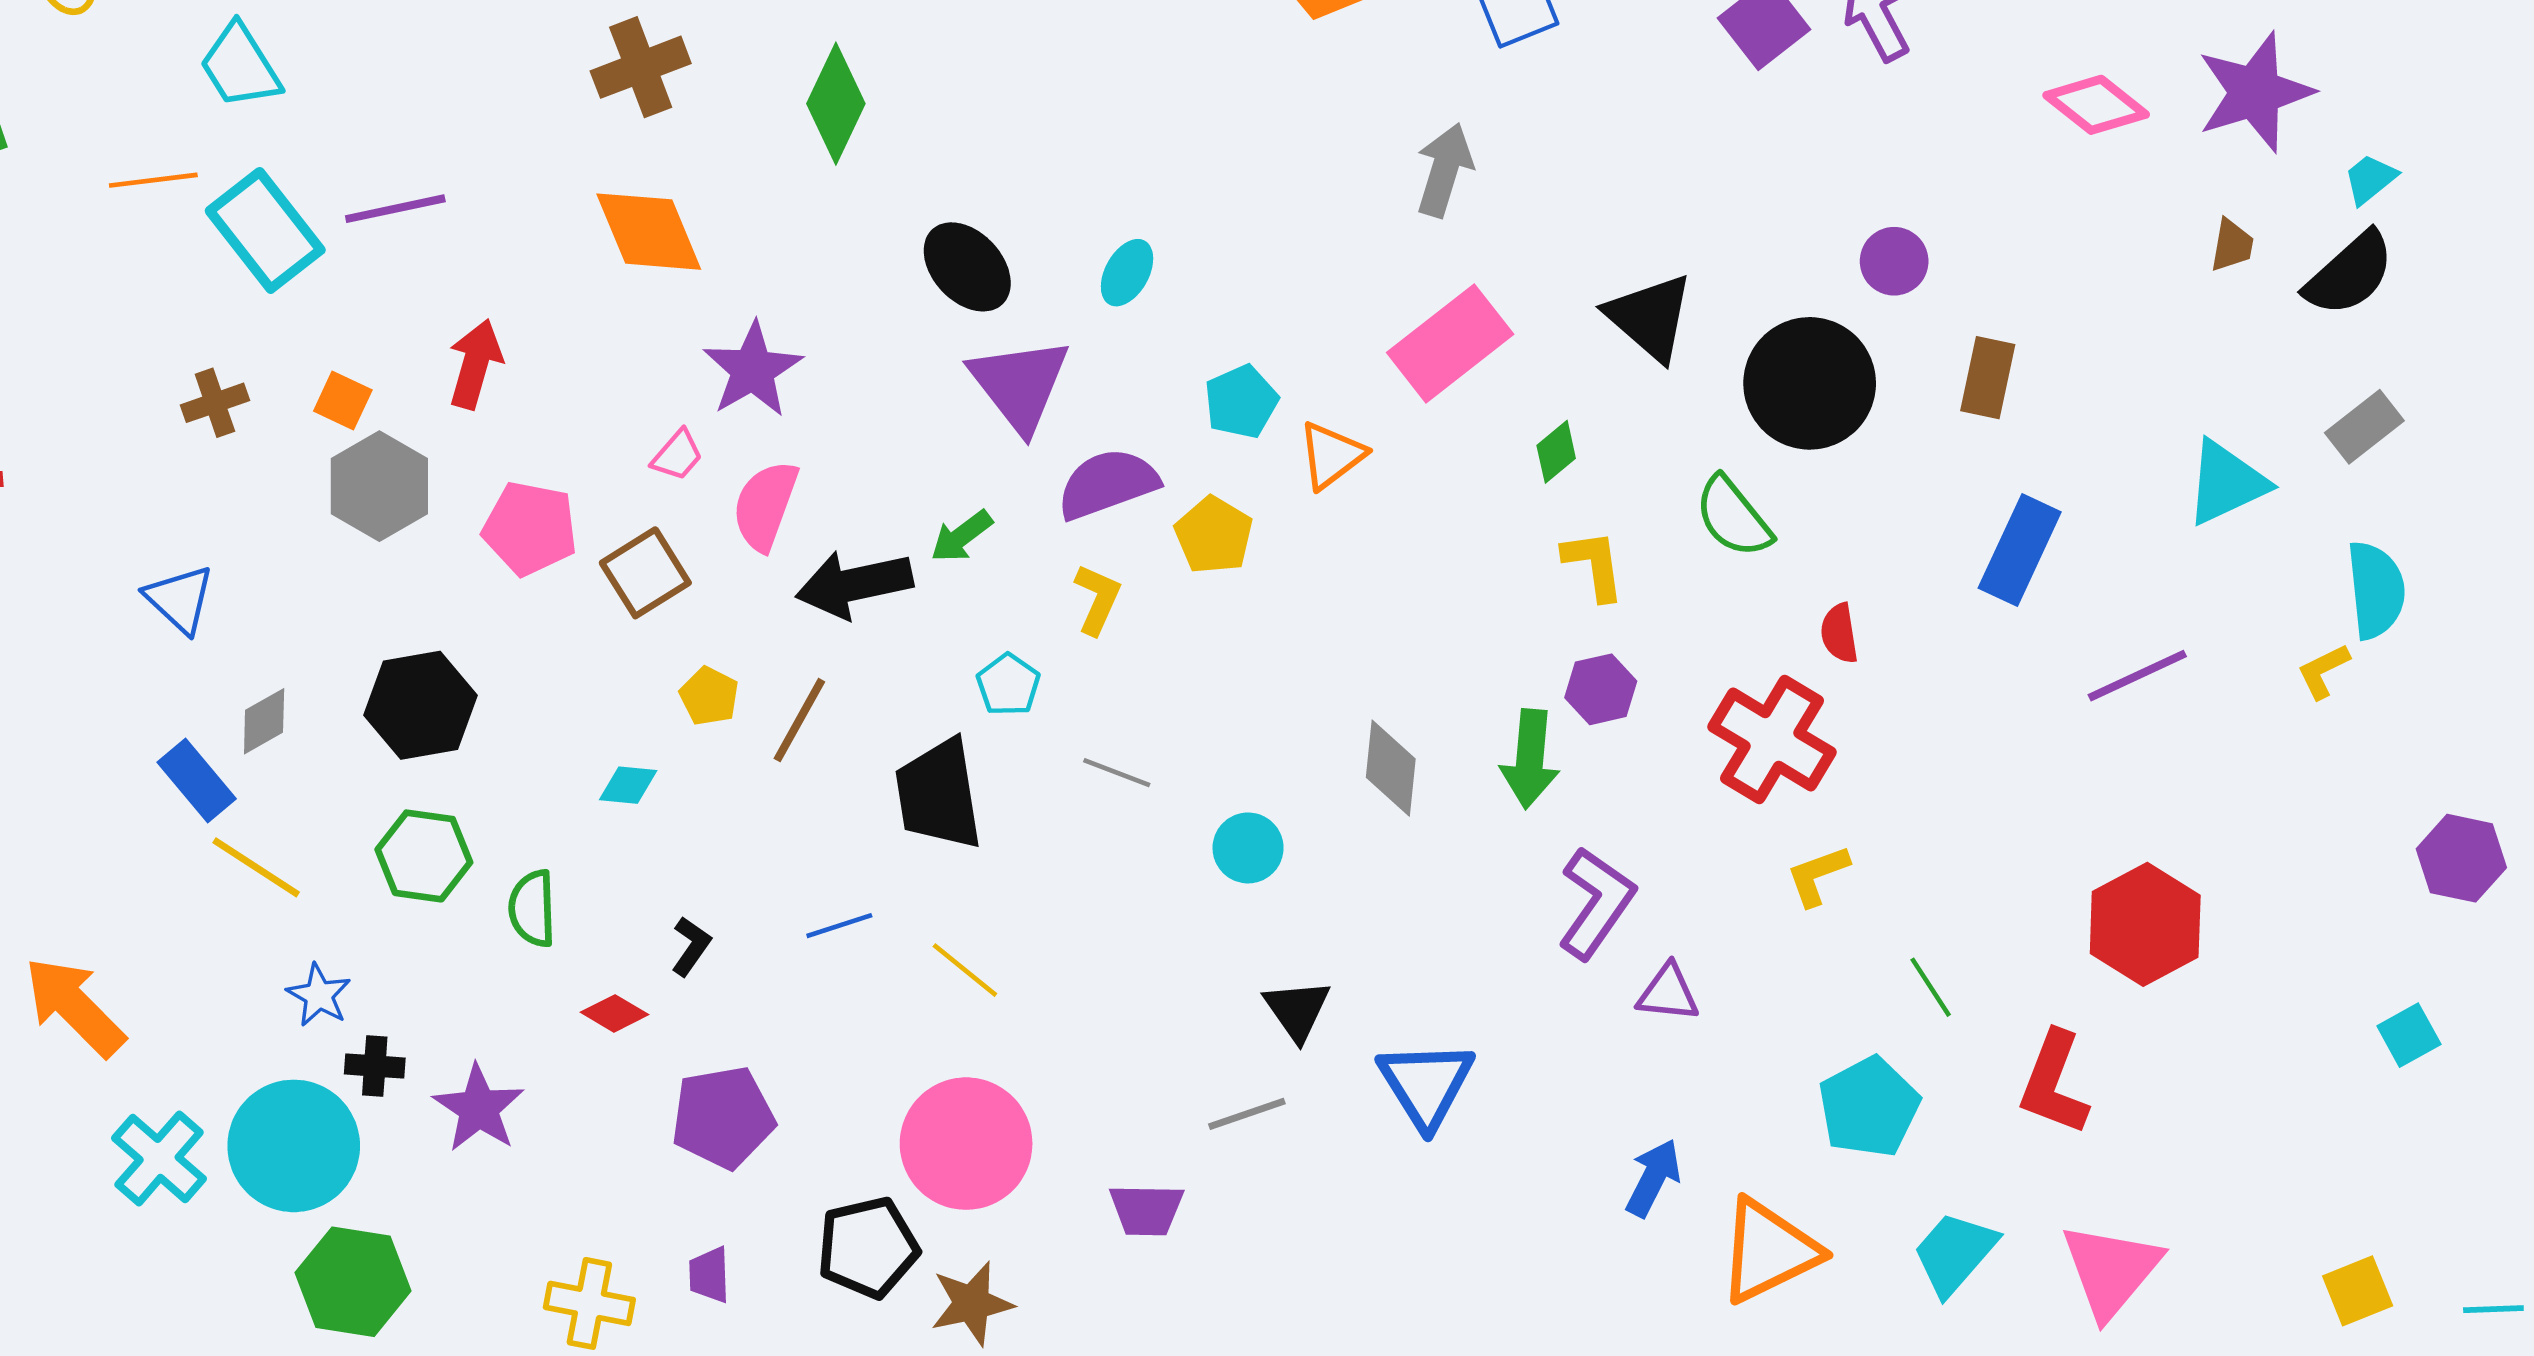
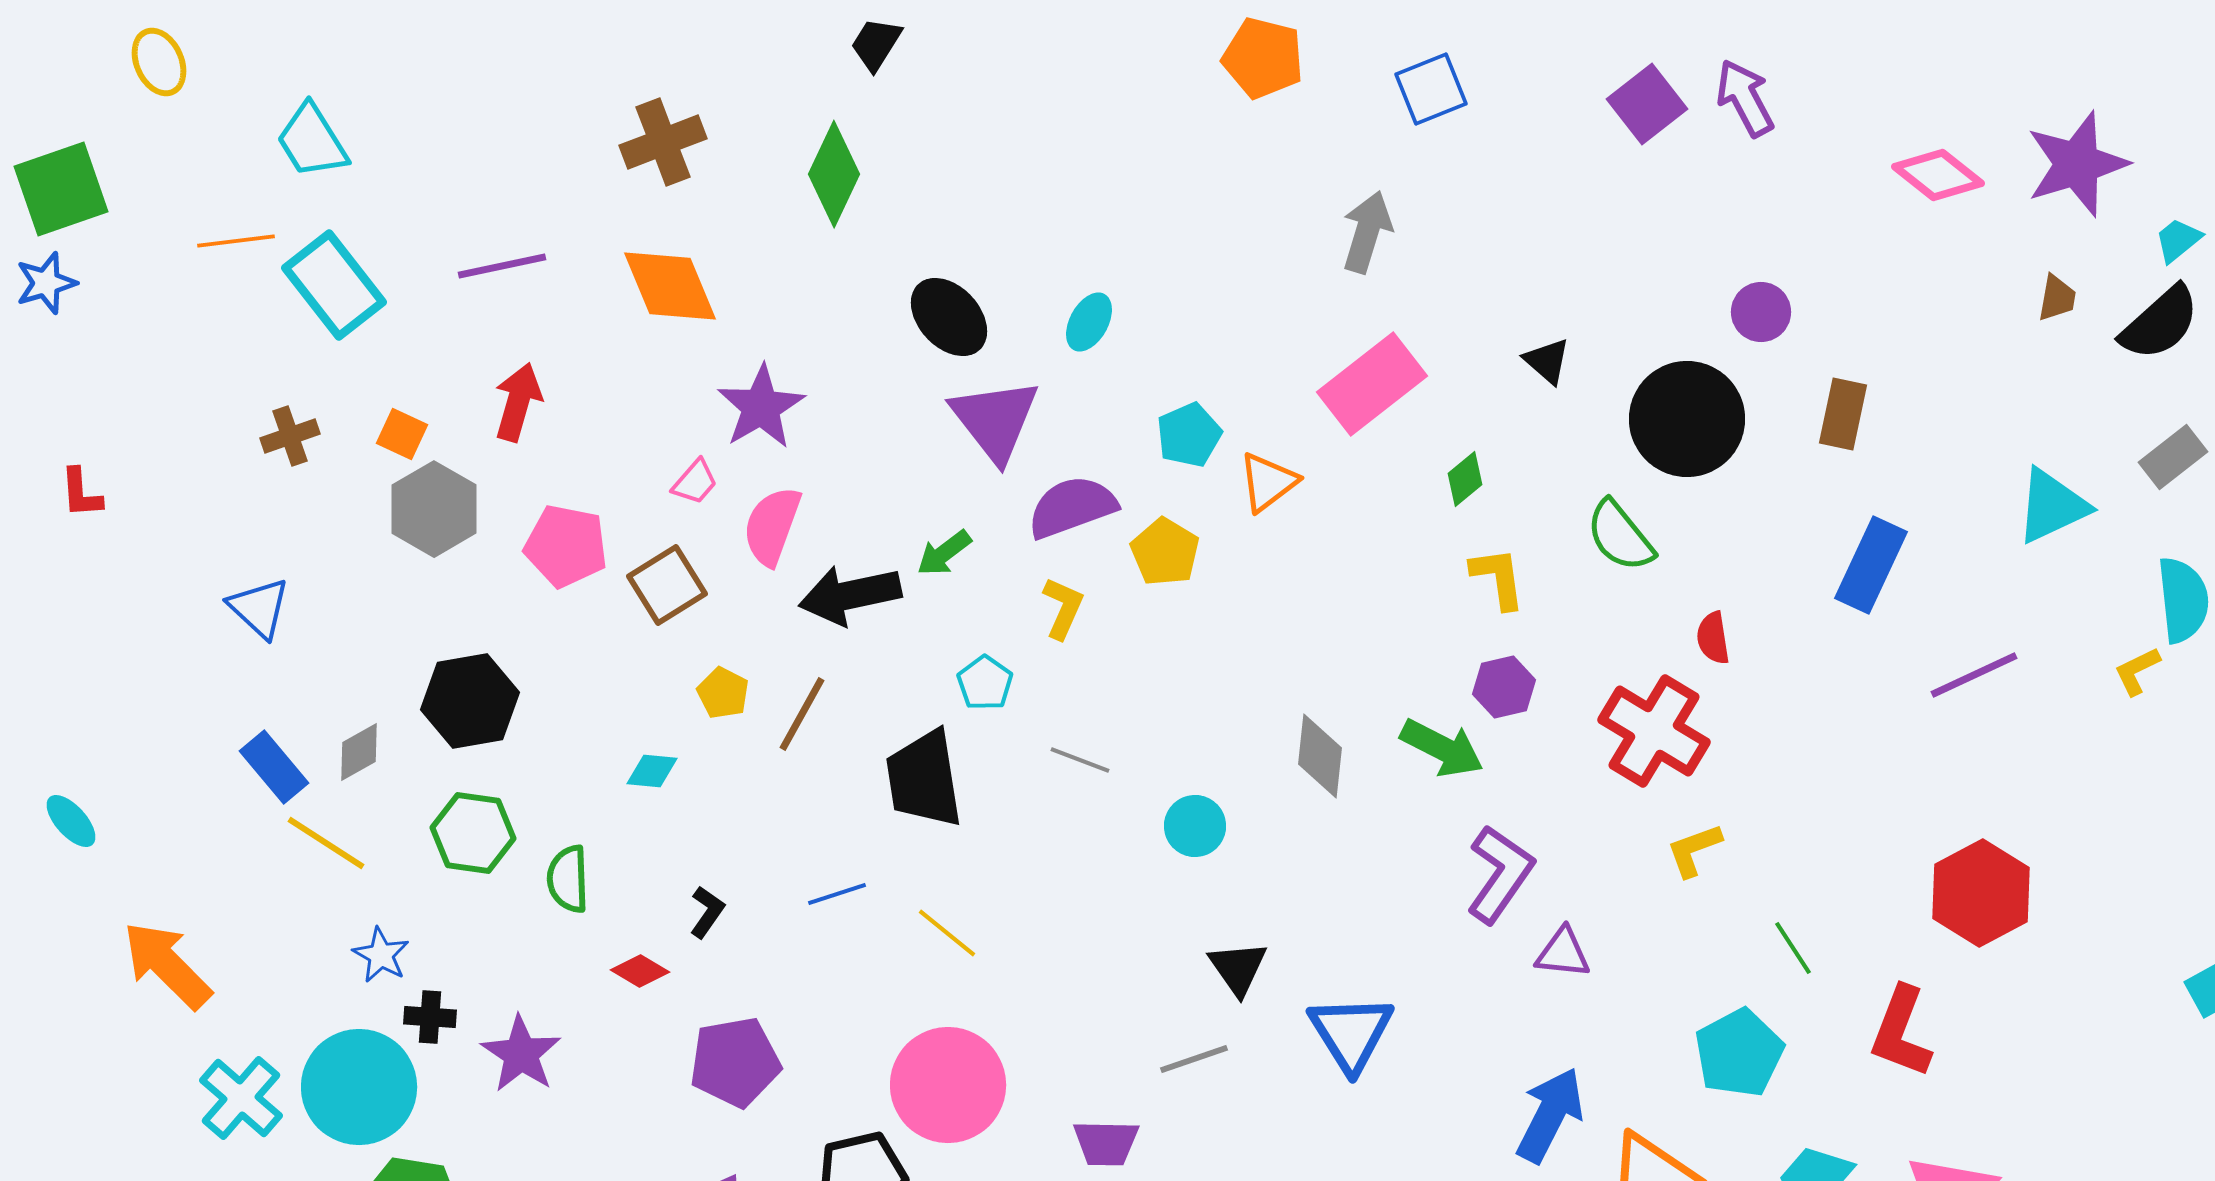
purple line: (395, 209) -> (502, 266), moved
black triangle: (1650, 317) -> (1547, 361), size x0.6
gray diamond: (264, 721) -> (359, 752), moved
green arrow: (1530, 759) -> (1442, 748), turned -68
blue arrow: (1653, 1178) -> (1550, 1115), size x1.4

